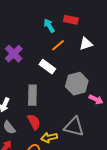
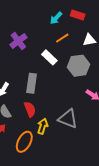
cyan arrow: (49, 26) -> (56, 18), turned -112
gray hexagon: (77, 84) -> (79, 66), moved
yellow arrow: (49, 138) -> (43, 126), turned 112

